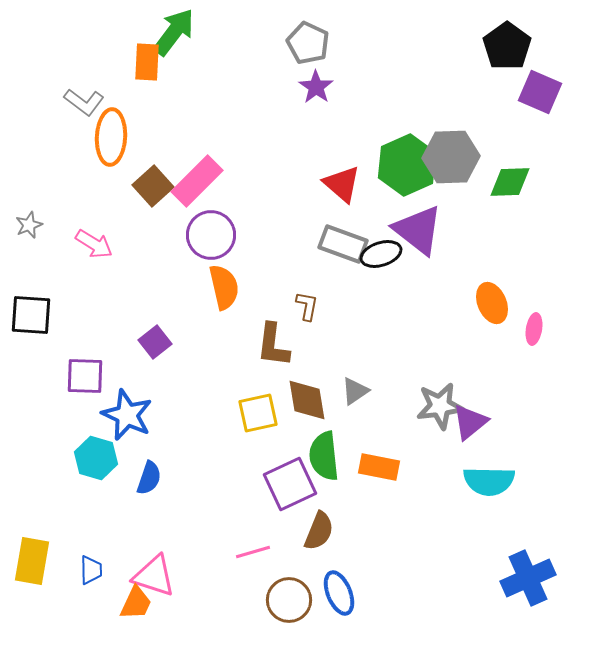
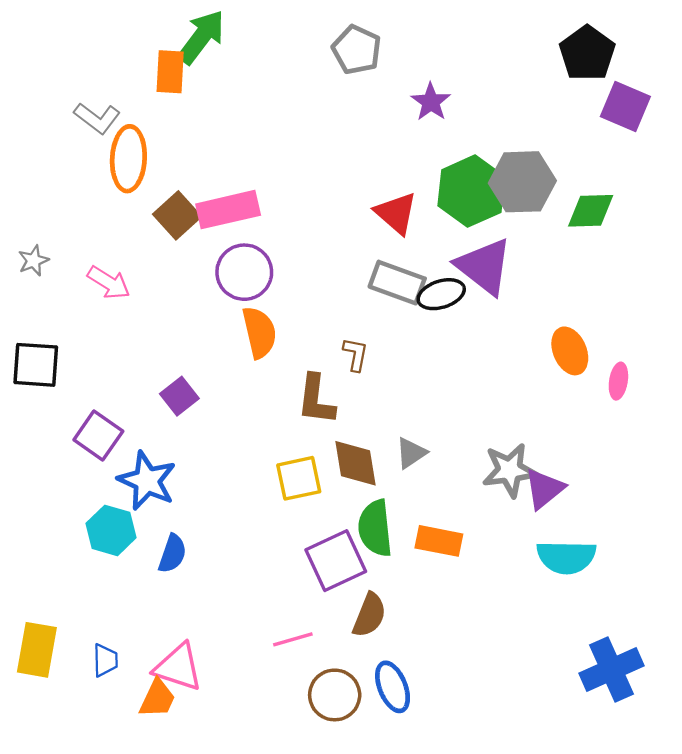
purple star: (316, 87) -> (431, 102), moved
pink rectangle: (197, 181) -> (228, 210), turned 32
purple square: (85, 376) -> (98, 435), turned 33

